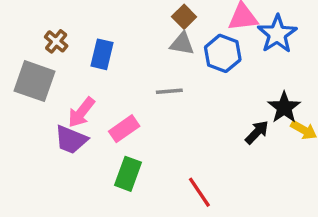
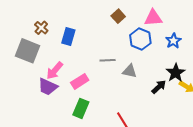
blue star: (277, 34) -> (173, 41), moved, size x0.7
gray triangle: (182, 44) -> (130, 71), moved

